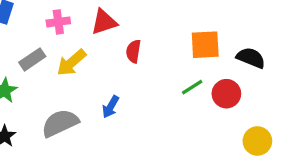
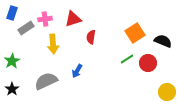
orange square: (205, 45) -> (135, 33), turned -30
gray rectangle: (32, 59) -> (26, 28), moved
yellow arrow: (71, 63) -> (53, 44), turned -54

